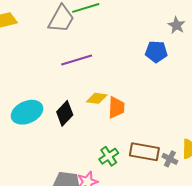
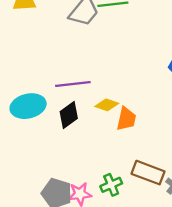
purple line: (77, 60) -> (73, 84), moved
green cross: (109, 156) -> (111, 185), moved

